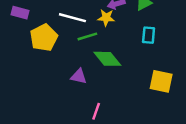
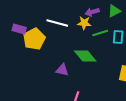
purple rectangle: (20, 13) -> (19, 29), moved
green line: (87, 36) -> (100, 33), moved

